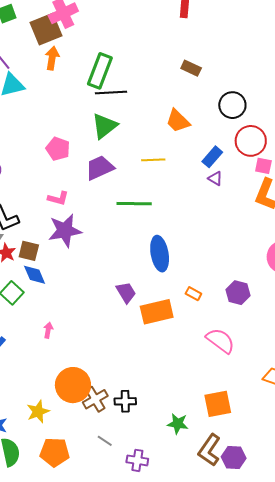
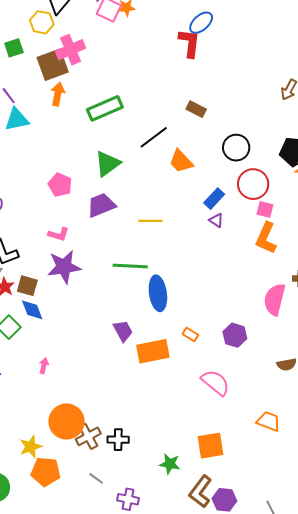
green rectangle: (100, 71) -> (105, 108), turned 44
black line: (111, 93) -> (154, 137), moved, turned -36
yellow line: (153, 160) -> (150, 221), moved
green line: (134, 204) -> (130, 266), moved
orange pentagon: (55, 452) -> (46, 472), moved

